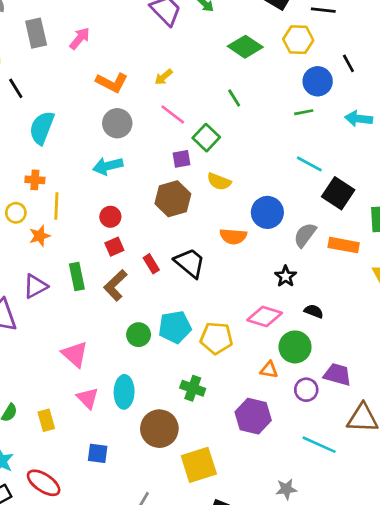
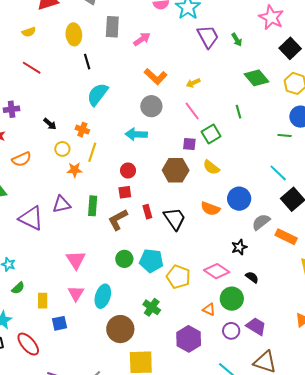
blue square: (98, 453) -> (60, 323), moved, turned -35

